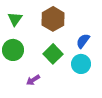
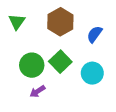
blue semicircle: (83, 41) -> (95, 34), moved
green circle: (13, 50) -> (32, 65), moved

